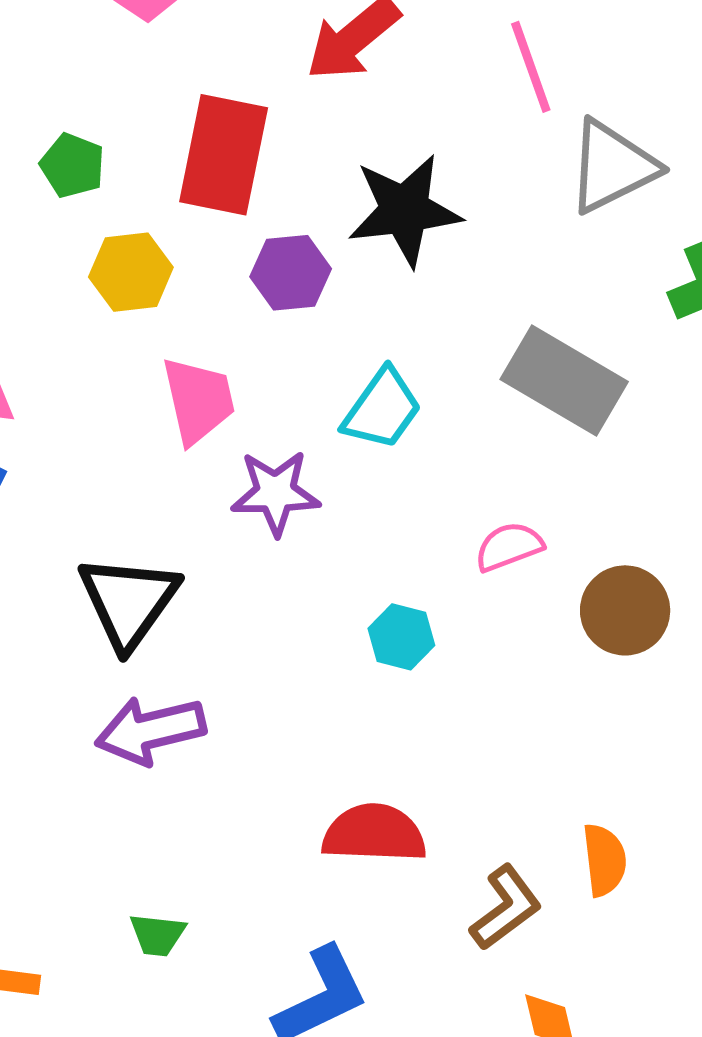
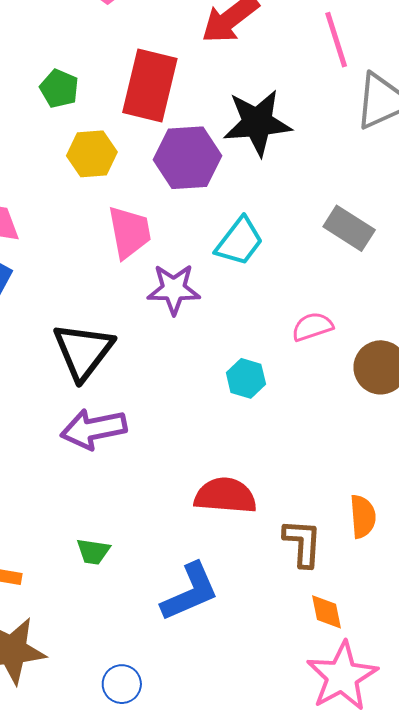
purple hexagon: (291, 273) -> (188, 158), size x1.4
gray rectangle: (564, 381) -> (349, 228), size x0.7
brown L-shape: (506, 908) -> (303, 543), turned -52

